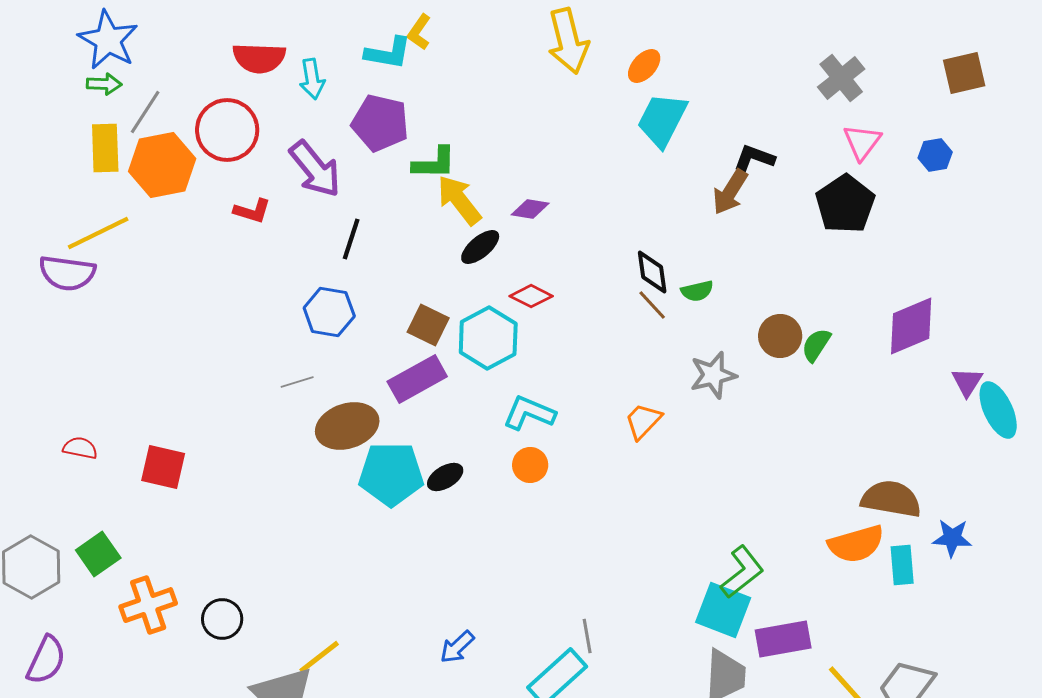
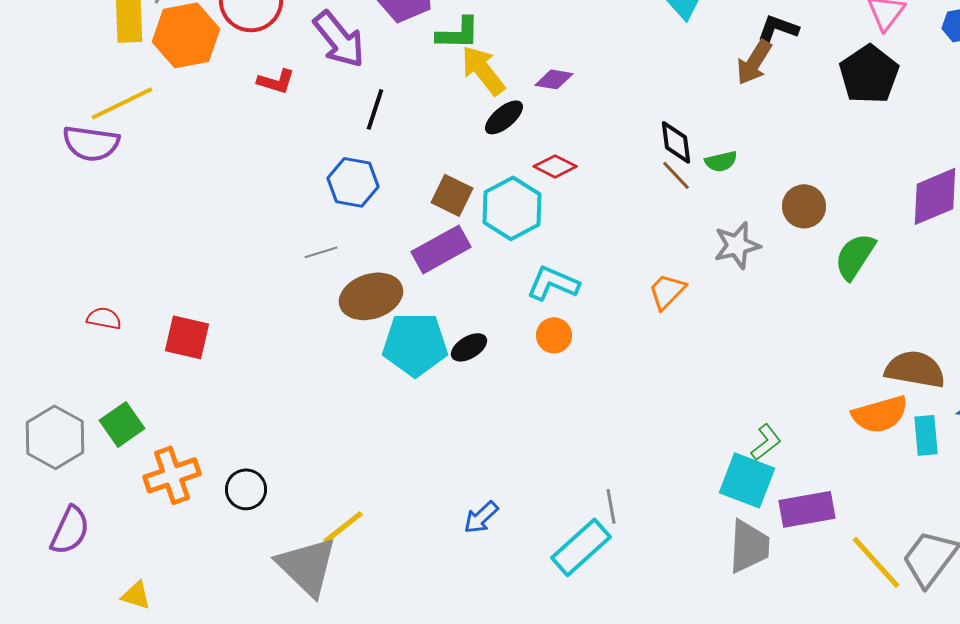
green semicircle: (816, 345) -> (855, 256), moved, size x1.4
green L-shape: (742, 572) -> (766, 442), size x0.7

